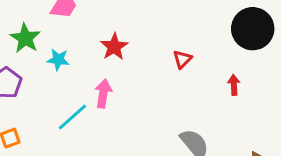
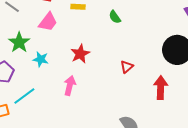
red arrow: (234, 85) -> (161, 88), size x1.6
cyan line: (72, 117) -> (24, 96), moved

